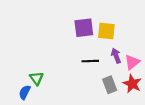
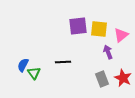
black line: (90, 61) -> (63, 62), moved
pink triangle: (132, 62) -> (121, 35), moved
blue semicircle: (25, 92) -> (23, 65), moved

